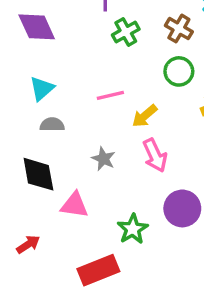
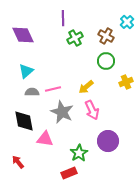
pink line: (110, 95) -> (53, 89), moved
gray star: (104, 159) -> (62, 112), size x1.6
red arrow: (28, 244) -> (18, 162), turned -96
red rectangle: (98, 270) -> (69, 173), moved, size x0.7

